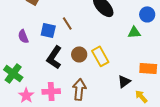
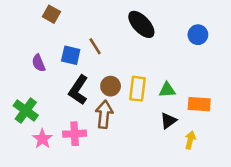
green triangle: (134, 32) -> (167, 90), moved
yellow rectangle: (100, 56) -> (138, 89), turned 36
brown arrow: (79, 89) -> (104, 114), moved
yellow arrow: (141, 96) -> (190, 140), turned 56

